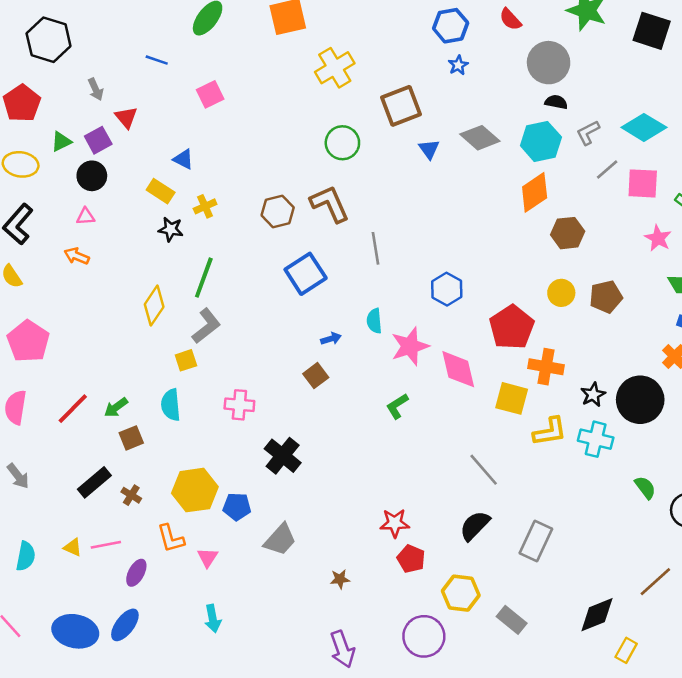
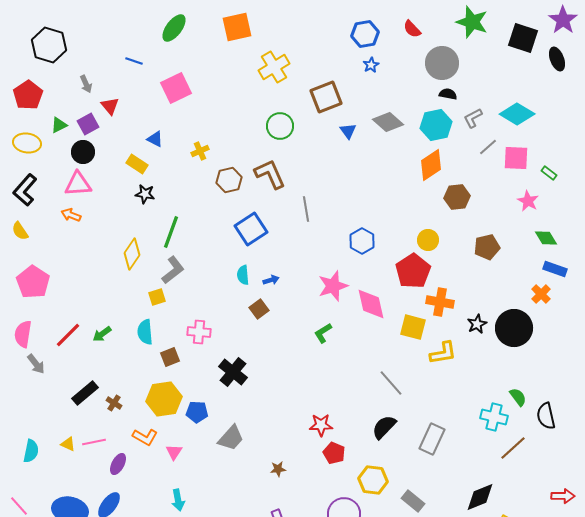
pink square: (210, 94) -> (176, 88), size x1.4
yellow cross: (205, 206) -> (200, 151), moved
pink triangle: (85, 217) -> (78, 184), size x1.8
yellow circle: (561, 293) -> (428, 240), moved
cyan semicircle: (374, 321) -> (243, 275), moved
brown square: (131, 438) -> (170, 357), moved
cyan cross: (596, 439) -> (494, 417), moved
gray arrow: (18, 476) -> (36, 364), moved
orange L-shape: (171, 538) -> (145, 437), turned -45
brown line: (655, 582) -> (513, 448), moved

